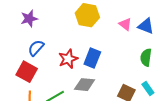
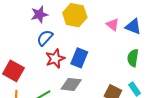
purple star: (29, 19) -> (39, 14), moved
blue semicircle: (36, 48) -> (45, 38), moved

